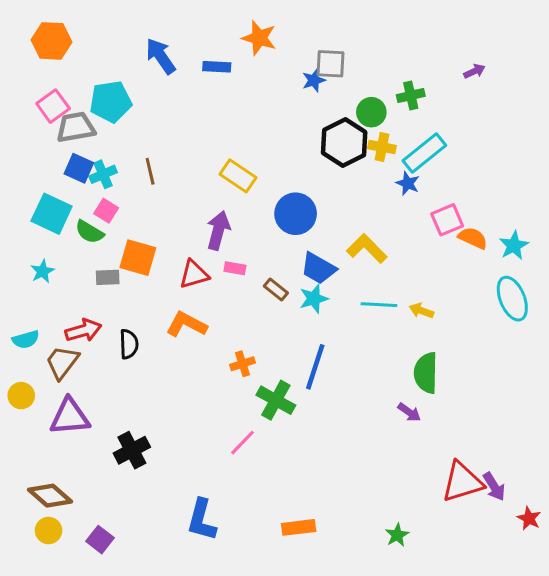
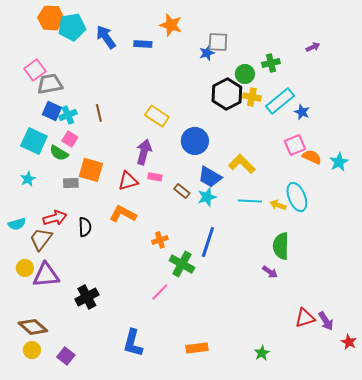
orange hexagon: (52, 41) -> (51, 18), moved
cyan pentagon: (111, 102) -> (72, 27), moved
blue star: (408, 183) -> (302, 112), moved
cyan ellipse: (512, 299) -> (297, 197), moved
yellow circle: (21, 396) -> (25, 268), moved
red triangle: (462, 482) -> (305, 318), size x0.7

